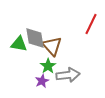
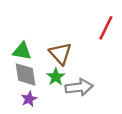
gray diamond: (35, 38) -> (25, 74), moved
purple star: (42, 81) -> (29, 99), moved

